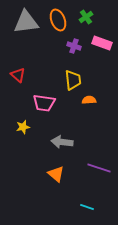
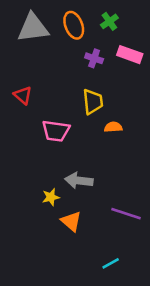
yellow star: (23, 127) -> (51, 197), moved
cyan line: (87, 207) -> (111, 263), turned -48

